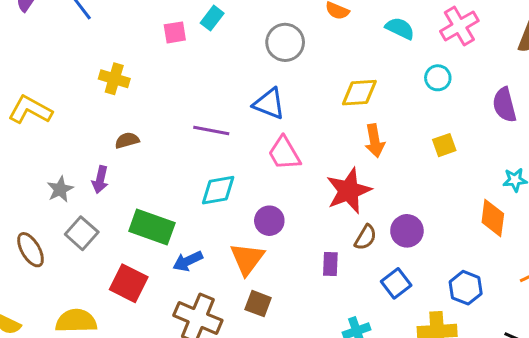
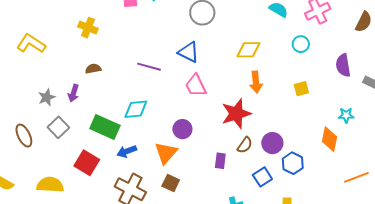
cyan diamond: (218, 190) -> (136, 109), moved
blue hexagon: (466, 288) -> (293, 163), moved

